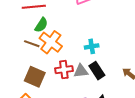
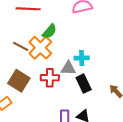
green semicircle: (41, 25) -> (49, 31), moved
gray triangle: (81, 71) -> (68, 68), moved

